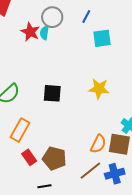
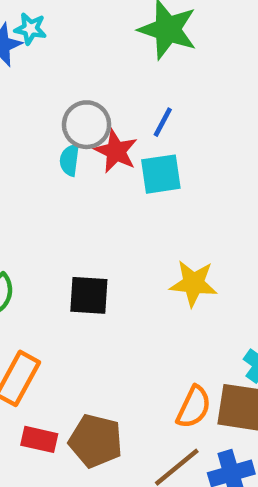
red star: (30, 32) -> (116, 151), moved
cyan square: (102, 38) -> (161, 174), moved
red rectangle: (29, 157) -> (39, 439), turned -42

